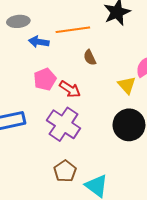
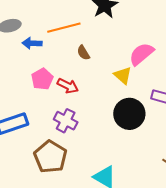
purple cross: (64, 124) -> (66, 121), size x0.7
brown pentagon: (65, 171) -> (50, 157), moved, size x1.5

